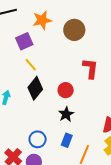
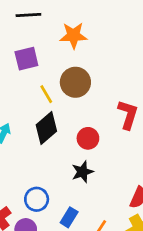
brown circle: (74, 30) -> (75, 82), moved
purple square: (24, 41) -> (26, 59), moved
blue rectangle: (67, 140) -> (69, 217), moved

